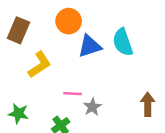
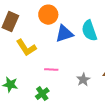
yellow L-shape: (40, 65) -> (26, 48), turned 90
gray star: (92, 107) -> (83, 80), moved

